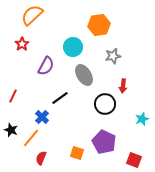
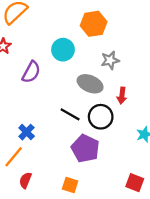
gray ellipse: (84, 75) -> (90, 84), moved, turned -35
black line: (60, 98) -> (70, 114), moved, turned 66
purple pentagon: (104, 142) -> (85, 149), moved
orange square: (77, 153) -> (70, 185), moved

